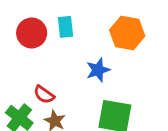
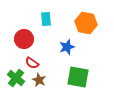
red circle: (32, 33) -> (24, 39), moved

